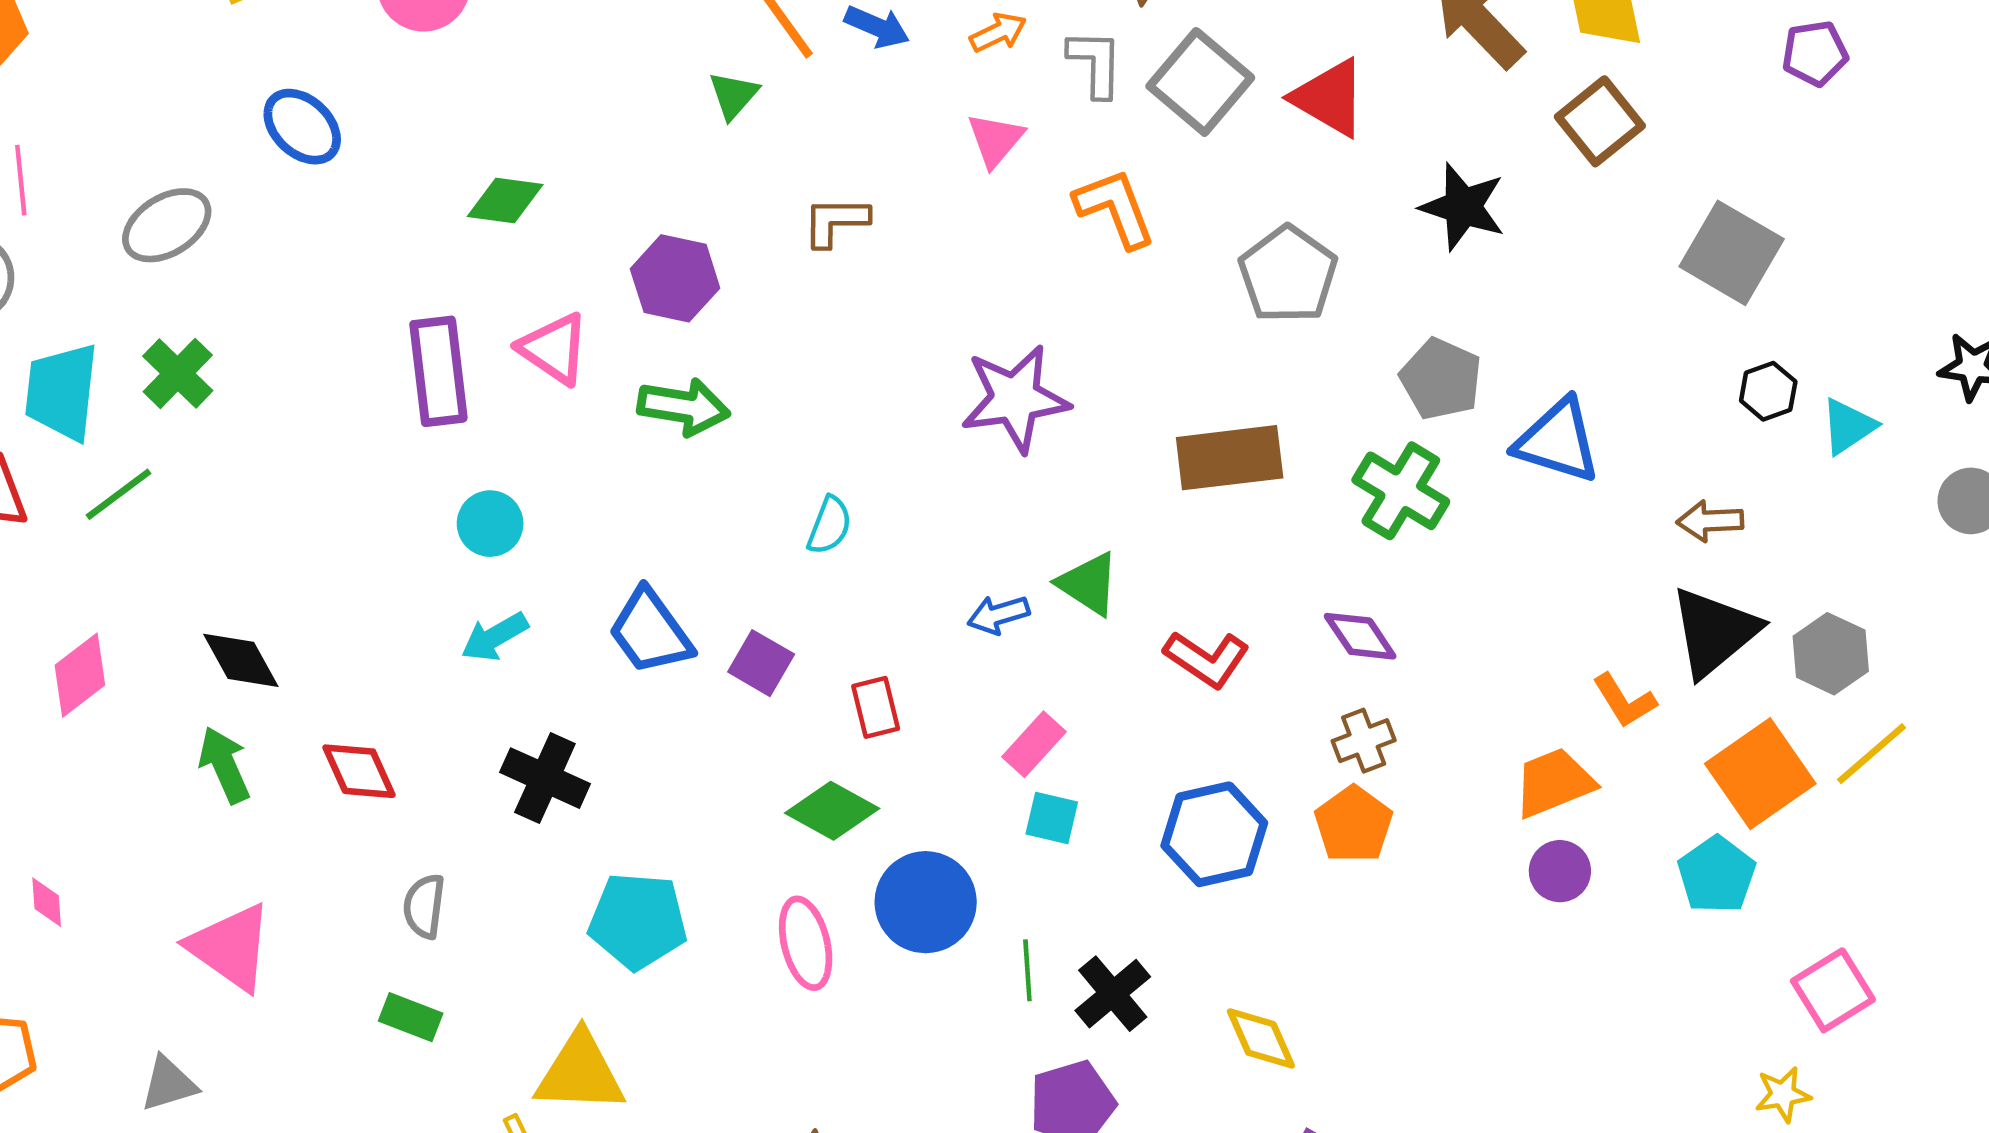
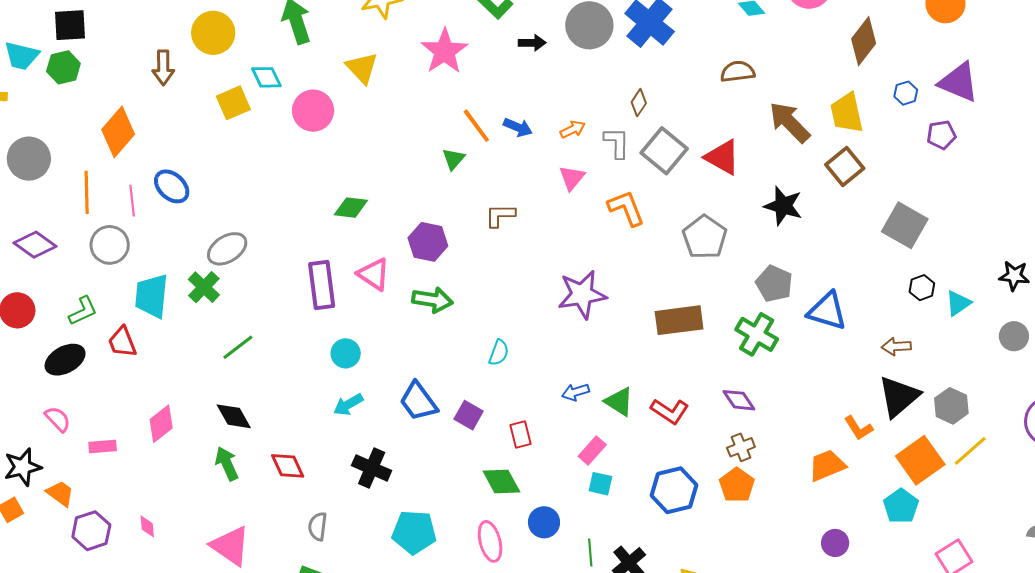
blue ellipse: (302, 127) -> (172, 186), moved
gray ellipse: (167, 225) -> (227, 249), moved
green line: (119, 494) -> (238, 347), moved
green triangle: (1088, 584) -> (619, 402), moved
green diamond: (832, 811) -> (501, 481), turned 33
purple circle: (1560, 871) -> (835, 543), moved
blue circle: (926, 902) -> (544, 522), size x0.7

